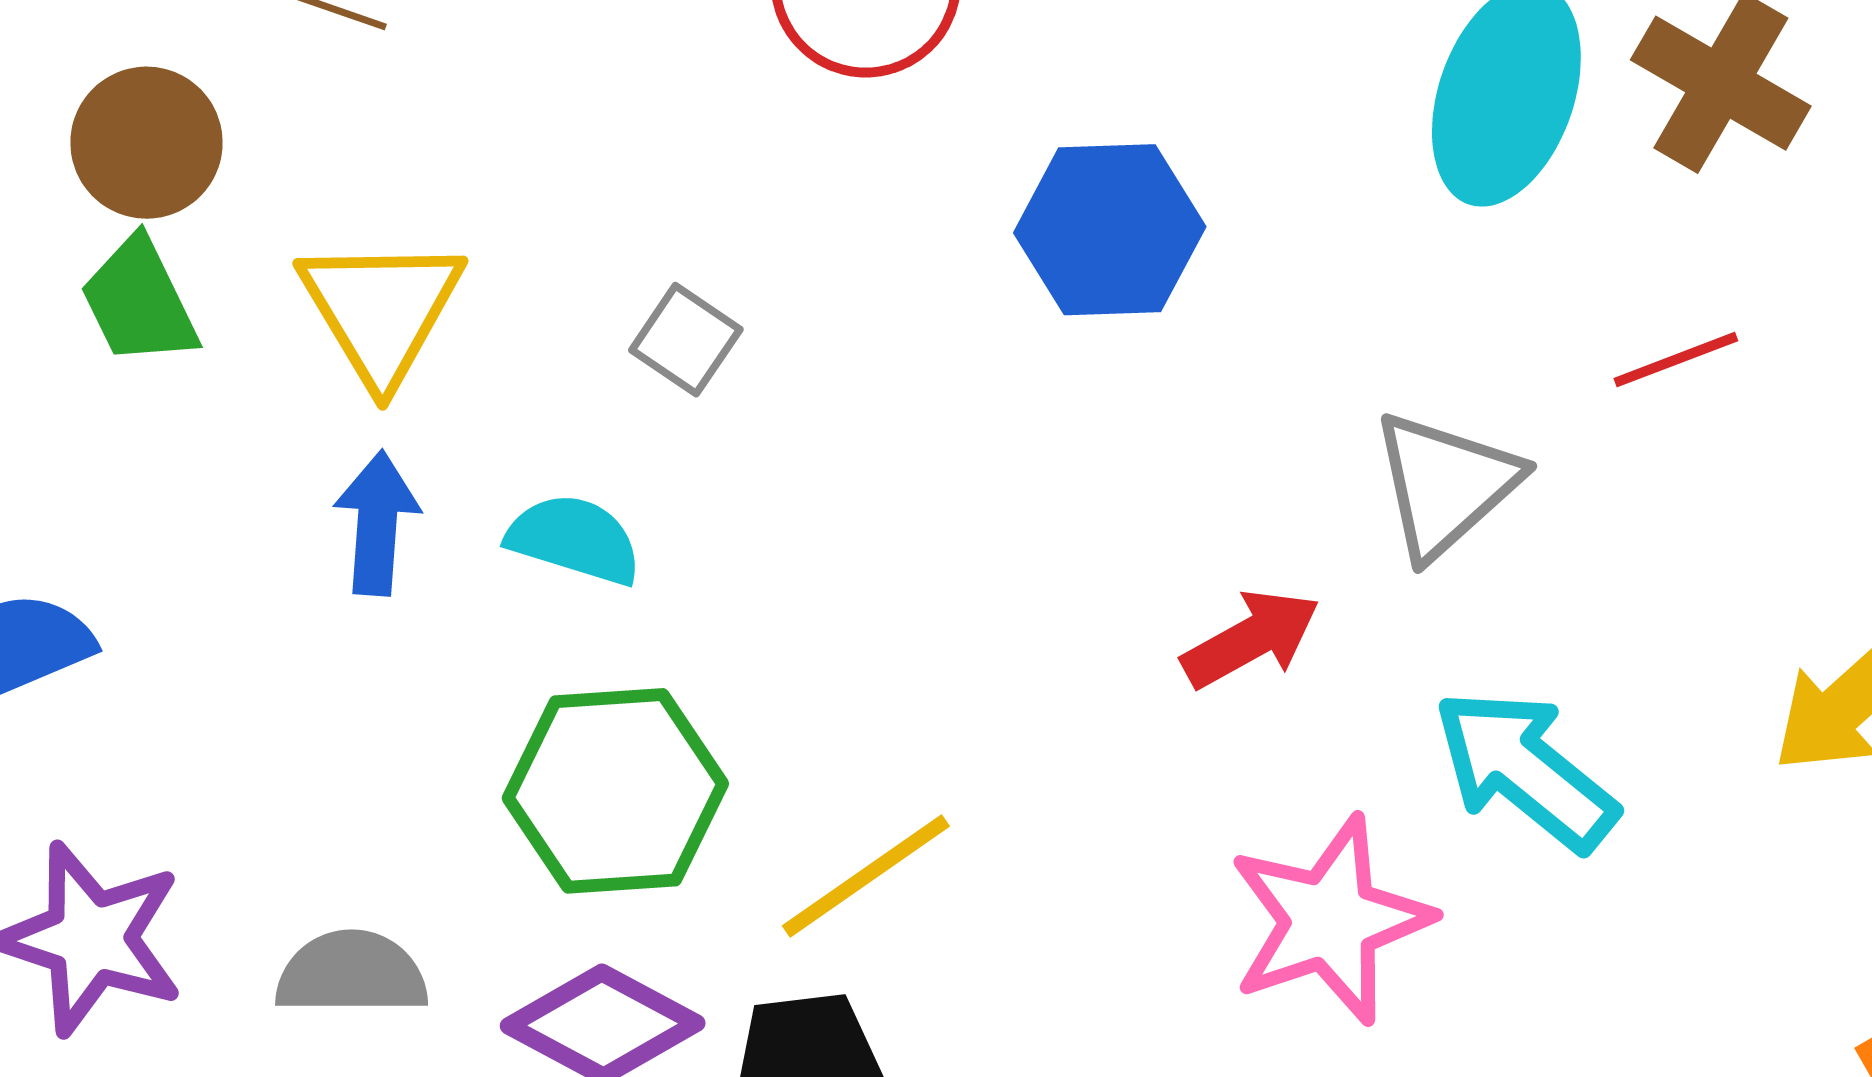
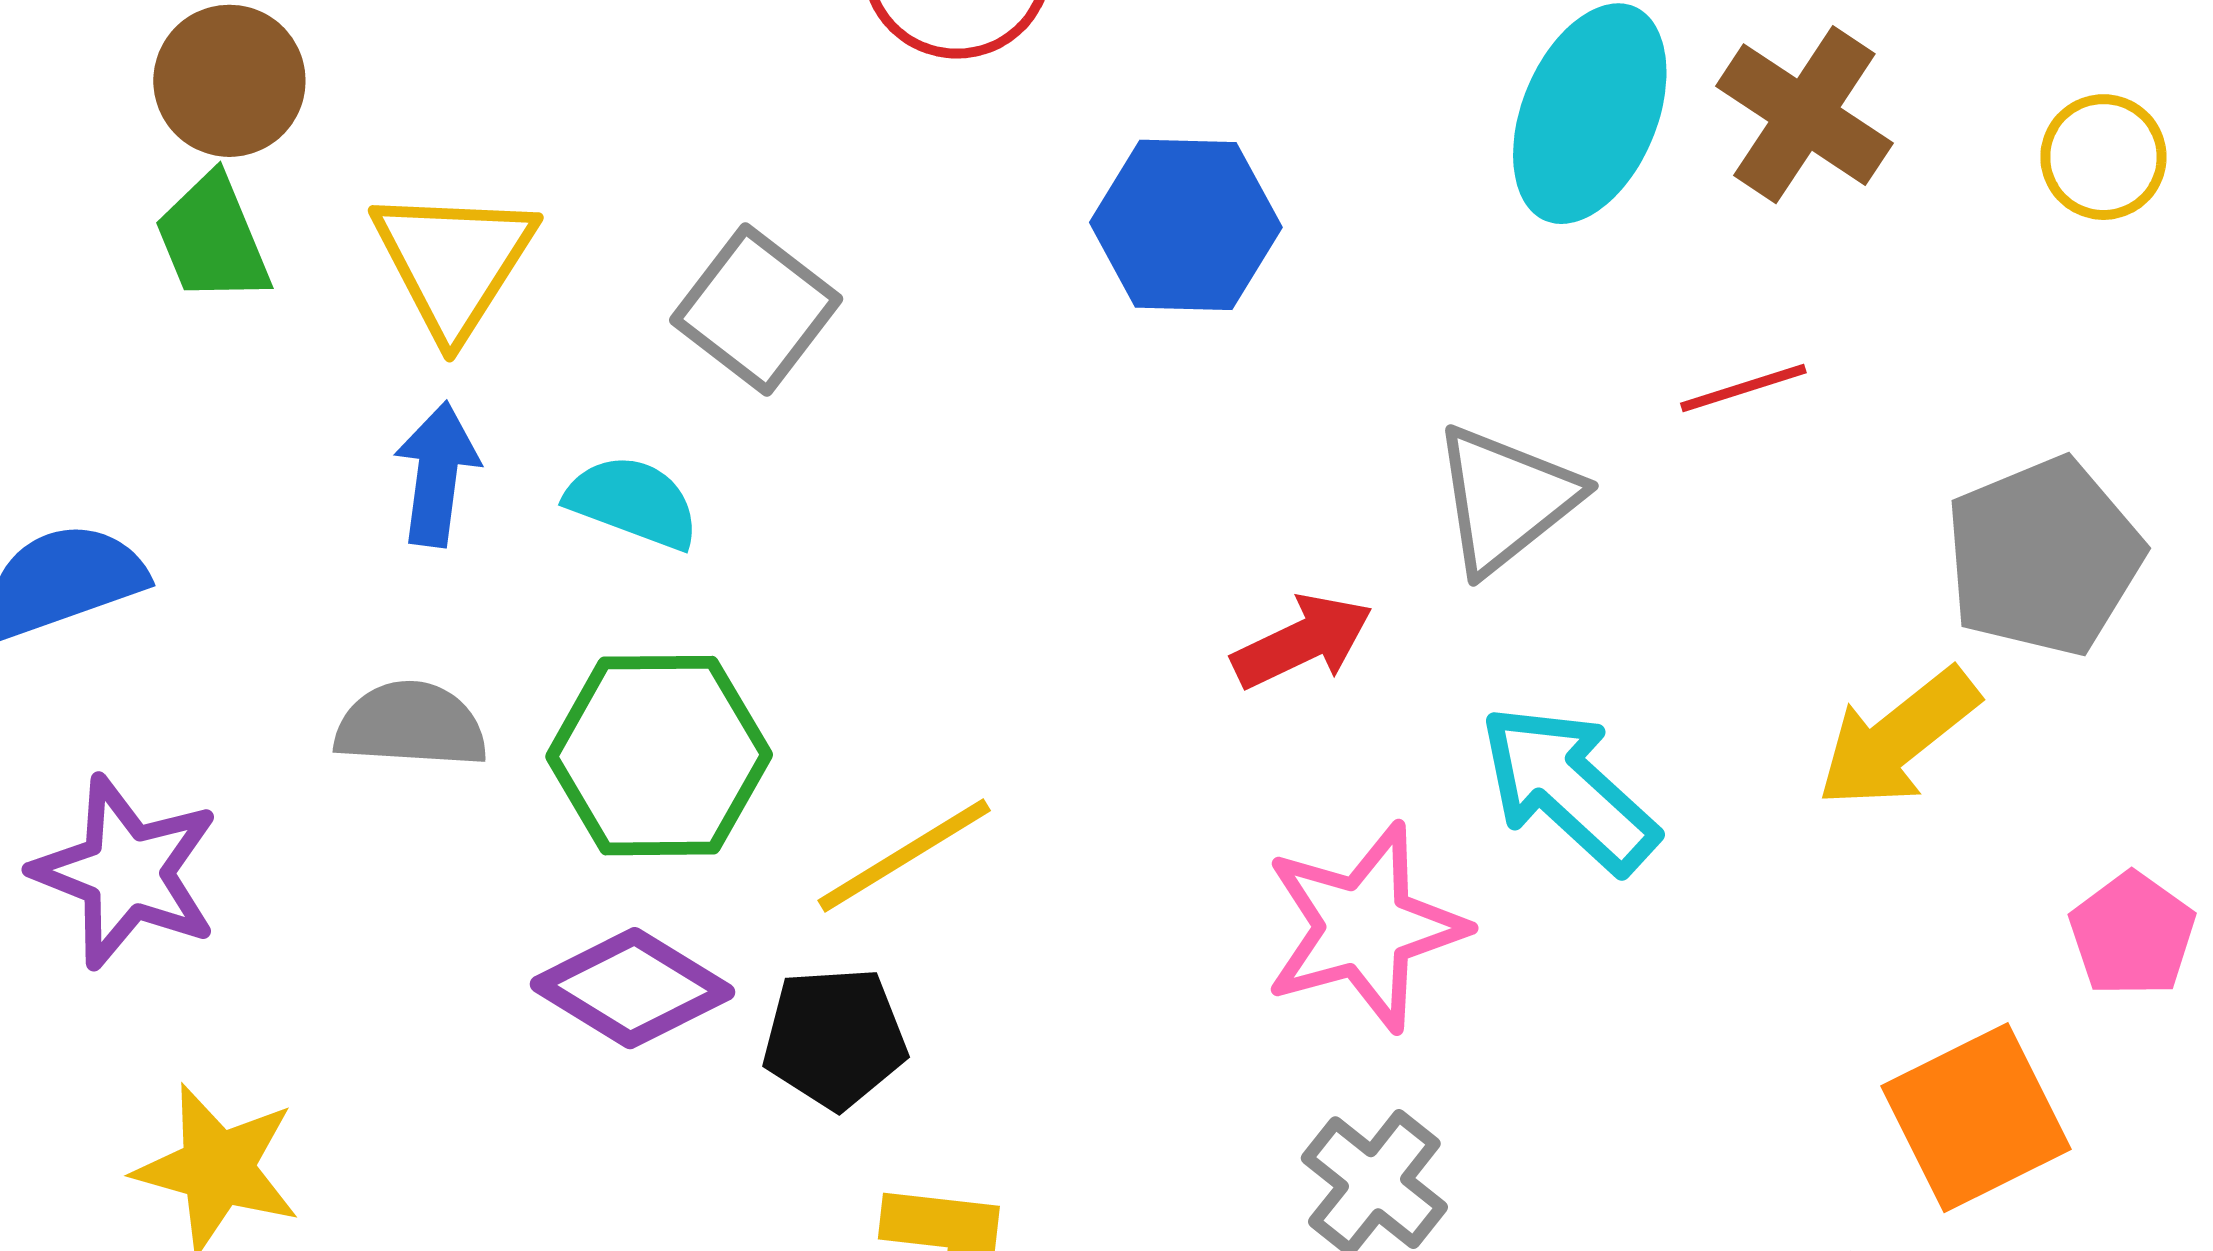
gray square: (686, 340) -> (756, 309), size x1.5
gray semicircle: (352, 973) -> (411, 725), moved

